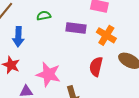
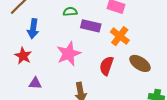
green semicircle: (44, 16) -> (70, 12), moved
pink star: (48, 74) -> (69, 54), moved, turned 30

